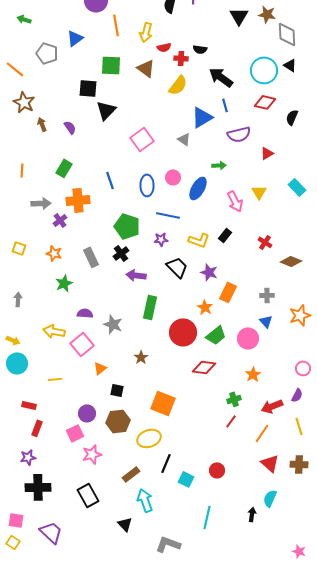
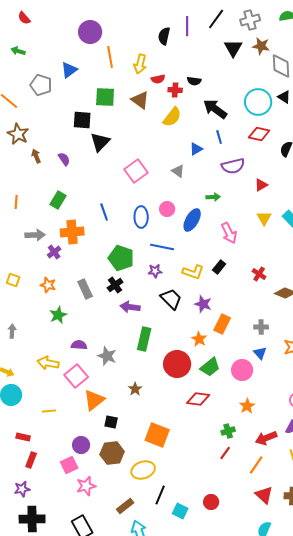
blue triangle: (202, 117) -> (196, 149), size x0.6
yellow triangle: (259, 192) -> (264, 218), moved
orange triangle: (100, 368) -> (94, 400), size x1.6

